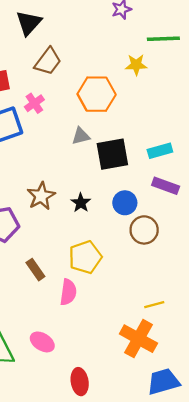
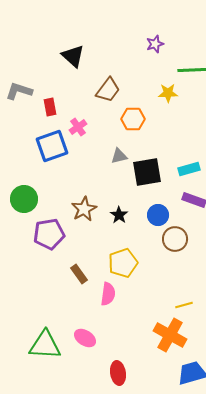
black triangle: (29, 23) -> (73, 56), turned -30
brown trapezoid: (48, 61) -> (108, 90), moved
orange hexagon: (97, 94) -> (133, 119), size x0.7

